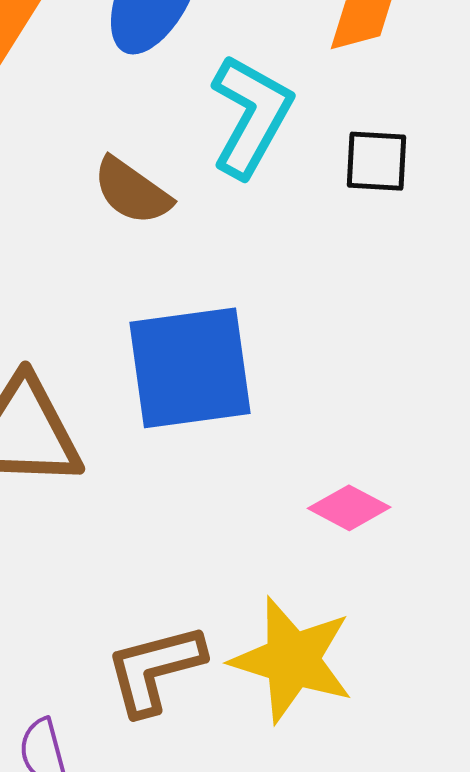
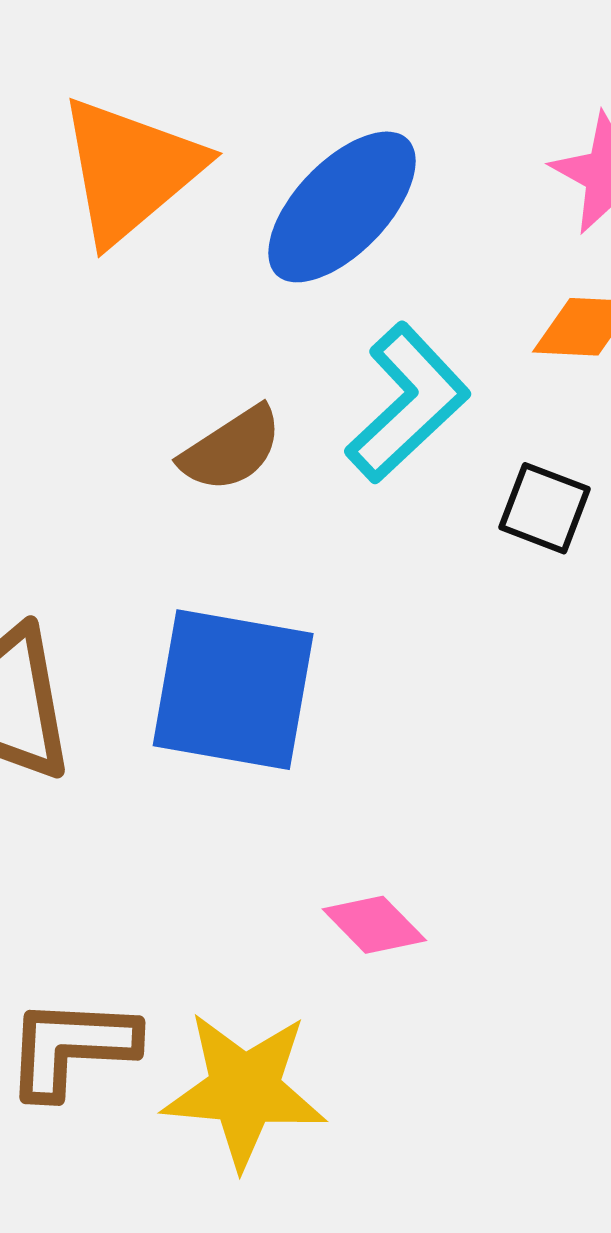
brown semicircle: (132, 191) -> (231, 449), turned -86
yellow star: (292, 660) -> (244, 1090), turned -30

